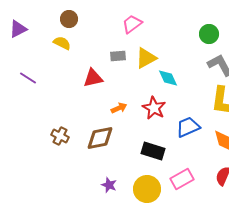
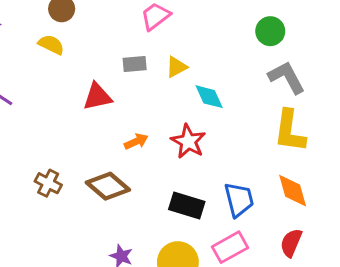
yellow triangle: (146, 58) -> (176, 67), size x0.7
blue trapezoid: (188, 127) -> (239, 200), moved, turned 100
brown diamond: (100, 138) -> (108, 186), turned 52

